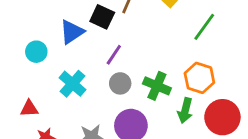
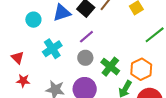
red triangle: (29, 109) -> (18, 58), turned 32

